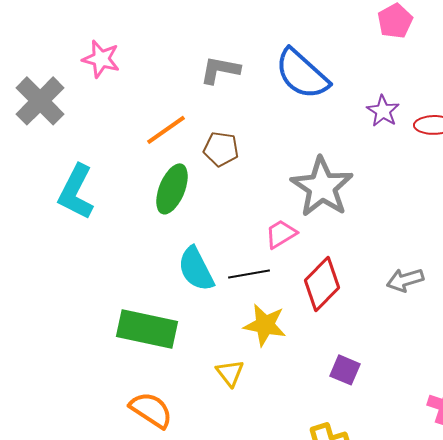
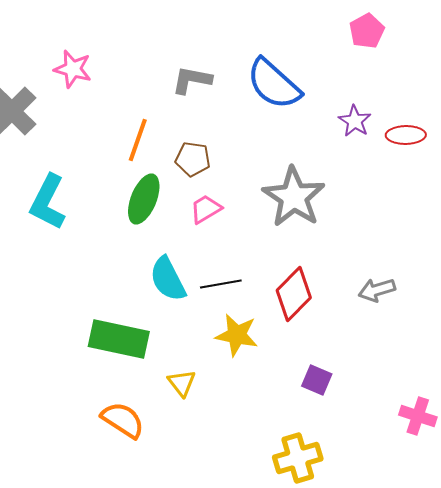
orange line: (166, 130) -> (138, 140), turned -36
pink trapezoid: (281, 234) -> (206, 209), moved
yellow triangle: (230, 373) -> (182, 383), moved

